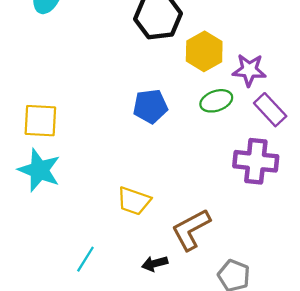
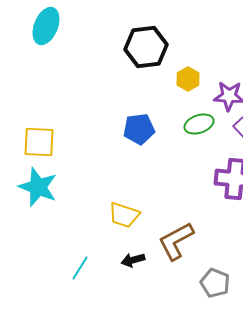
yellow hexagon: (204, 51) -> (188, 79), size x0.7
black arrow: (155, 264) -> (133, 260), moved

